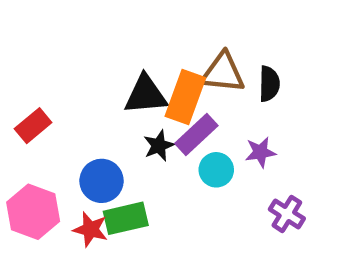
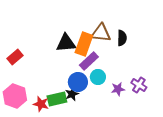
black star: (159, 146) -> (72, 94), moved
purple star: (260, 152) -> (118, 89), moved
blue circle: (102, 181) -> (78, 82), moved
purple cross: (287, 214) -> (139, 85), moved

